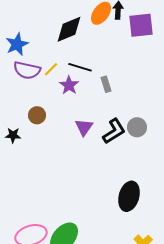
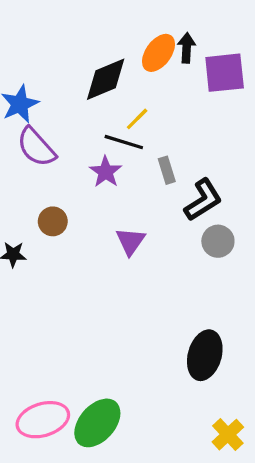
yellow line: (51, 69) -> (137, 119), moved
purple semicircle: (27, 70) -> (36, 147), turned 36
black L-shape: (114, 131) -> (203, 200), moved

